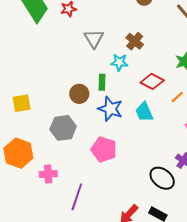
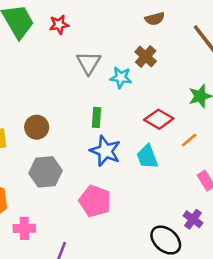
brown cross: (135, 41) -> (146, 56), moved
cyan star: (119, 62) -> (121, 78), moved
brown circle: (79, 94) -> (37, 127), moved

